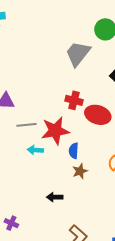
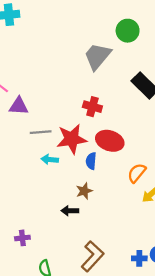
red ellipse: (98, 115) -> (110, 141), moved
brown star: (80, 171) -> (84, 191), moved
purple cross: (11, 223) -> (22, 238), turned -32

